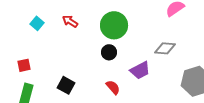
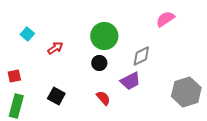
red arrow: (70, 21) -> (55, 48), moved, turned 112
gray diamond: (165, 48) -> (141, 56), moved, turned -30

